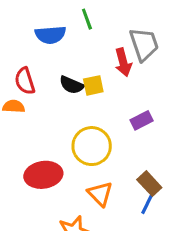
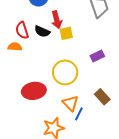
red arrow: (123, 62) -> (57, 20), moved
black semicircle: (72, 85) -> (42, 31), moved
blue line: (147, 204) -> (79, 114), moved

